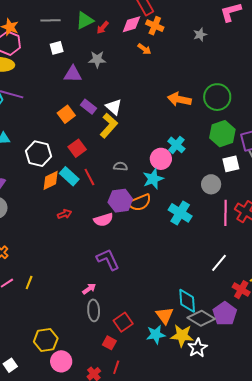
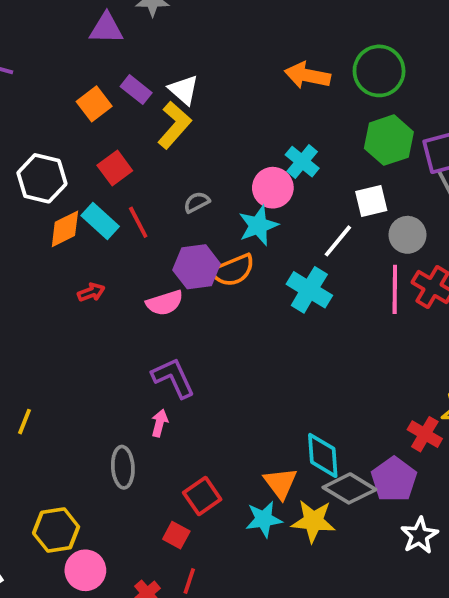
white square: (231, 164) -> (371, 201), moved
gray semicircle: (120, 166) -> (197, 202), turned -32
gray circle: (211, 184) -> (407, 235), moved
white line: (219, 263) -> (338, 241), moved
pink arrow: (89, 289) -> (160, 423), moved, turned -40
gray ellipse: (94, 310) -> (123, 467), moved
white star: (198, 348) -> (419, 535), moved

